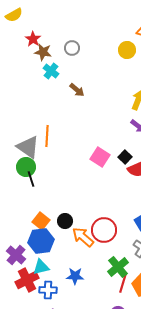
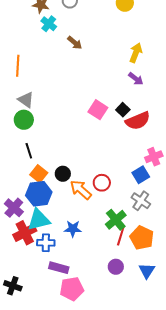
orange line: (47, 136) -> (18, 66), moved
gray triangle: (28, 147) -> (26, 100), size x0.7
black line: (31, 179) -> (29, 151), moved
red circle: (104, 230) -> (102, 183), size x0.7
cyan triangle: (41, 267) -> (39, 220), size x1.4

